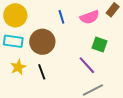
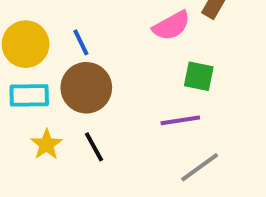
blue line: (61, 17) -> (81, 42), moved
purple line: (87, 65) -> (180, 120), turned -48

